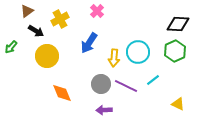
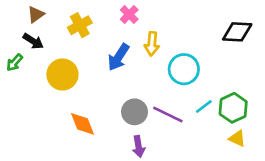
black arrow: (36, 31) -> (33, 41), moved
green hexagon: (175, 51) -> (233, 108), moved
yellow arrow: (114, 58) -> (152, 44), moved
purple arrow: (104, 110) -> (139, 147), turned -98

